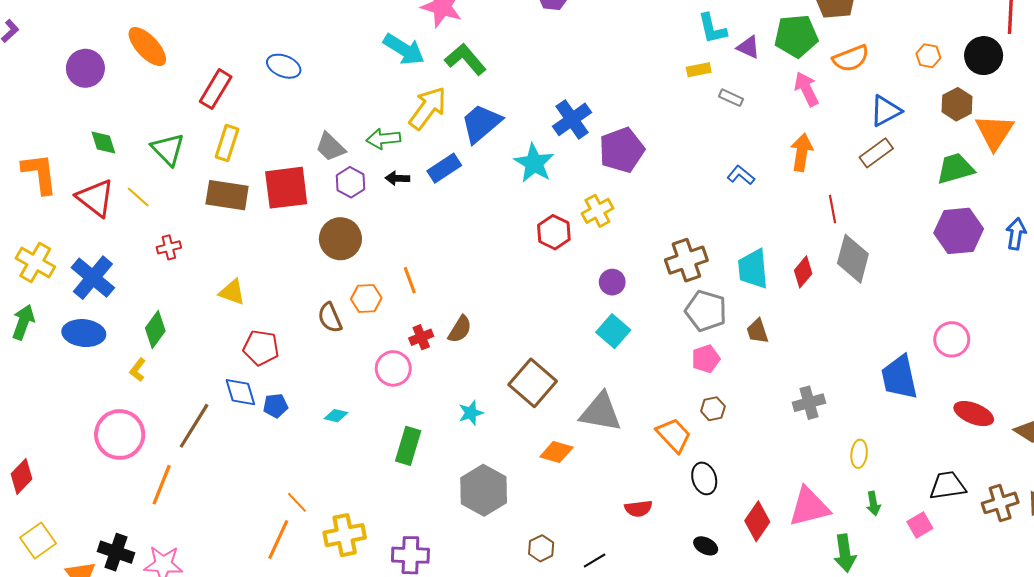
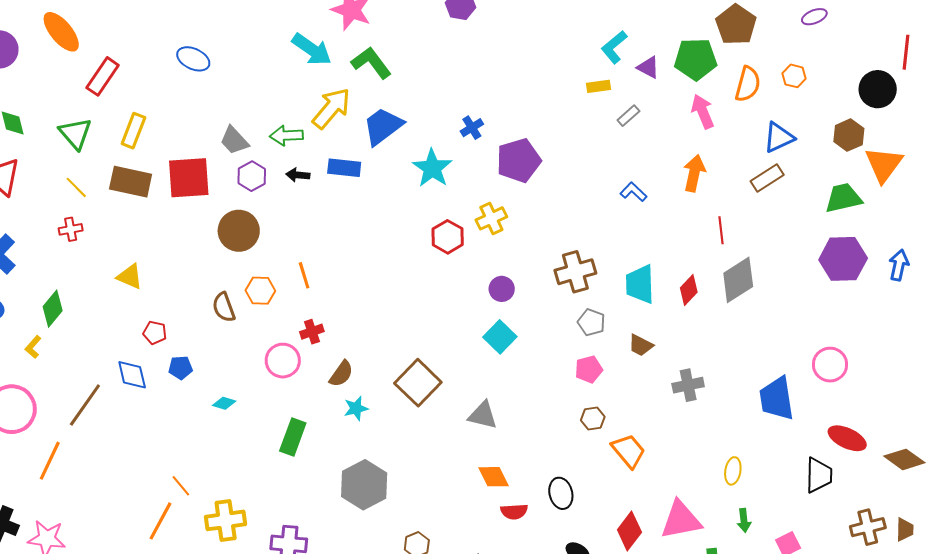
cyan L-shape: (712, 29) -> (614, 47), turned 60
orange hexagon: (928, 56) -> (794, 76), moved
orange semicircle: (851, 58) -> (748, 84), turned -57
red rectangle: (216, 89) -> (103, 76), moved
gray rectangle: (731, 98) -> (628, 116), turned -70
blue cross: (572, 119) -> (472, 128), size x0.6
blue rectangle: (444, 168) -> (344, 168), turned 36
yellow line: (138, 197) -> (76, 187), moved
gray diamond: (853, 259) -> (738, 280), turned 39
gray pentagon: (706, 311) -> (591, 322), size x0.7
brown semicircle: (460, 329) -> (341, 374), moved
brown trapezoid: (757, 331) -> (641, 345), turned -48
red pentagon: (261, 348) -> (155, 333), size x0.7
gray cross: (809, 403) -> (688, 385), moved
blue pentagon: (275, 406) -> (180, 368), moved
gray triangle: (601, 412) -> (483, 415), size x0.7
orange trapezoid: (674, 435) -> (629, 451), moved
orange diamond: (556, 452) -> (493, 477), moved, turned 44
black ellipse: (704, 478) -> (561, 493), moved
black trapezoid: (948, 486) -> (819, 475), moved, turned 96

